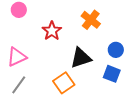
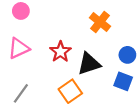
red star: (52, 31) -> (60, 52), moved
pink triangle: (17, 57) -> (19, 48), moved

